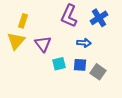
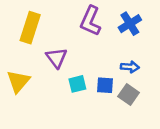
yellow rectangle: (23, 21) -> (30, 28), size x1.6
yellow triangle: (16, 41) -> (18, 81), moved
blue arrow: (84, 43) -> (130, 67), moved

